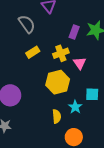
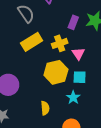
yellow rectangle: (33, 52) -> (32, 42), size x1.5
cyan square: (92, 94) -> (80, 77), moved
yellow semicircle: (57, 116) -> (45, 108), moved

